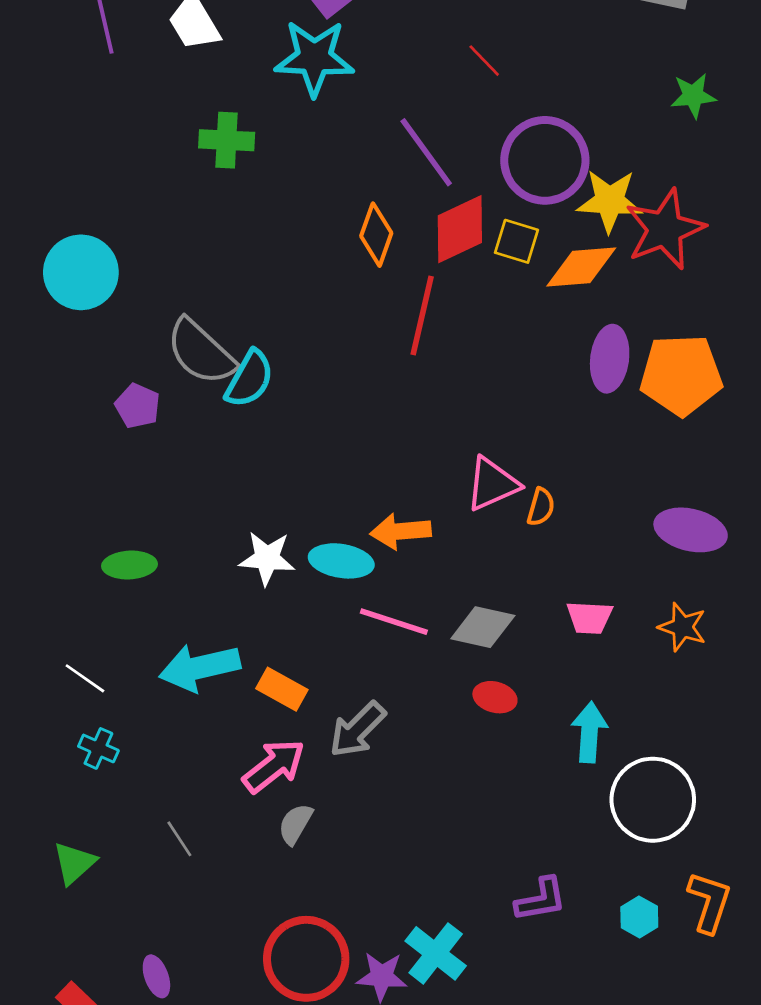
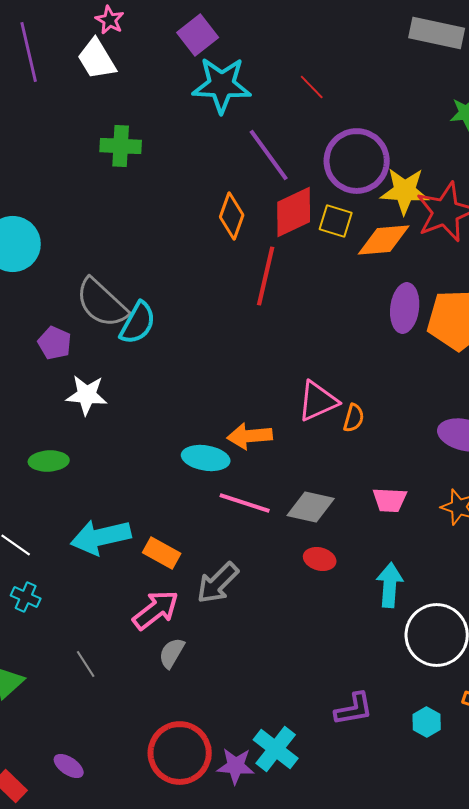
cyan star: (314, 58) -> (222, 85), moved
white star: (267, 558) -> (87, 395), moved
purple ellipse: (156, 976) -> (69, 766), turned -36

